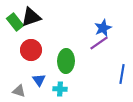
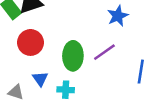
purple line: (99, 43) -> (104, 52), moved

